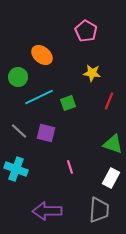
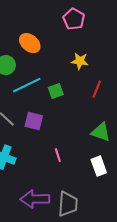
white rectangle: (111, 178) -> (99, 166), turned -48
gray trapezoid: (99, 210) -> (68, 204), moved

